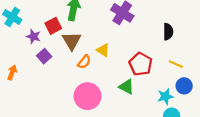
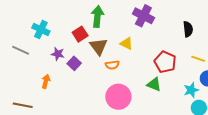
purple star: (33, 36) -> (58, 54), moved
yellow triangle: (103, 50) -> (126, 43), moved
orange semicircle: (84, 62) -> (112, 65), turned 48

